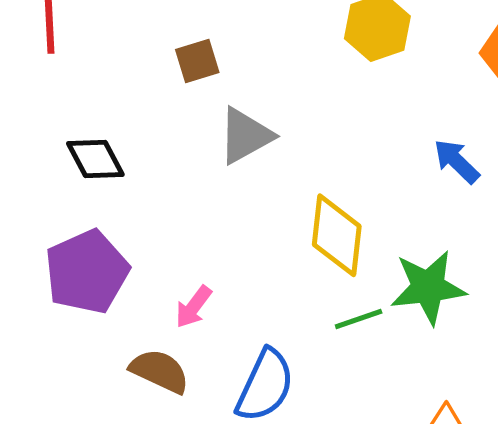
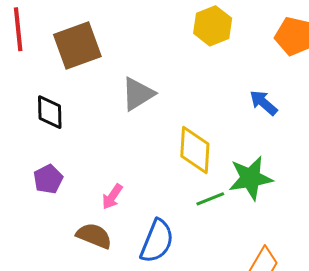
brown square: (197, 61) -> (77, 46), moved, size x1.8
black diamond: (95, 159) -> (50, 112), turned 30
purple pentagon: (87, 272) -> (48, 179), size x0.6

